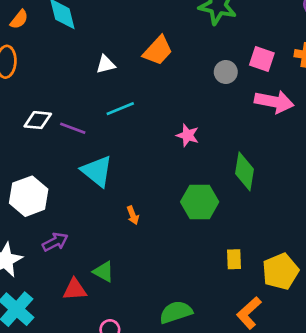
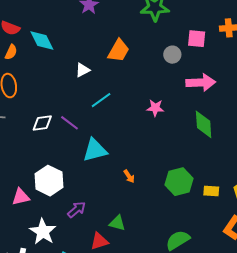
pink arrow: (274, 102) -> (201, 82), moved
purple line: (73, 128) -> (70, 123), turned 30
cyan triangle: (97, 171) -> (95, 150), turned -40
green hexagon: (200, 202) -> (179, 182), moved
yellow rectangle: (234, 259) -> (211, 191), turned -70

